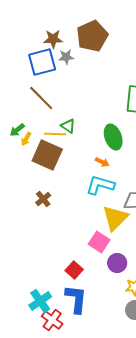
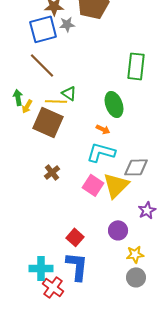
green arrow: (17, 130) -> (18, 97), turned 119
brown cross: (43, 199) -> (52, 172), moved
pink square: (99, 242) -> (93, 185), moved
cyan cross: (40, 301) -> (41, 268), turned 35

